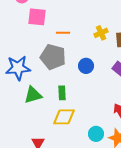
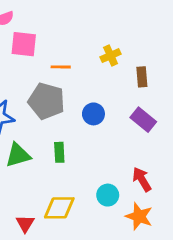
yellow cross: (101, 33) -> (111, 56), moved
yellow diamond: (64, 117) -> (59, 208), moved
cyan circle: (96, 134) -> (108, 195), moved

